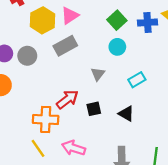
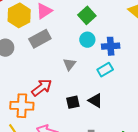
blue cross: (148, 22) -> (111, 46), moved
black square: (94, 109) -> (73, 102), moved

